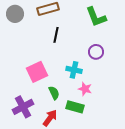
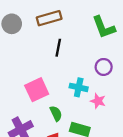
pink star: (85, 89) -> (98, 101), moved

